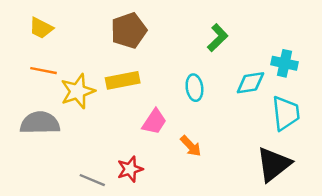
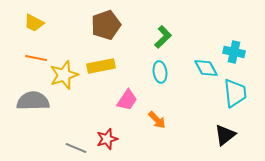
green L-shape: (218, 38) -> (163, 37), moved
cyan diamond: (250, 83) -> (206, 68), turned 70
black triangle: (274, 164) -> (225, 135), size x0.7

